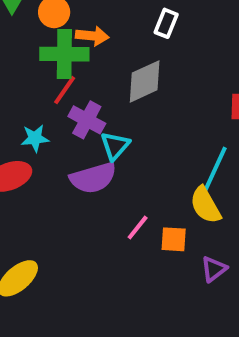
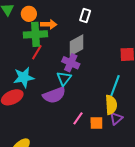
purple cross: (87, 120) -> (71, 63), moved
cyan star: (35, 138) -> (24, 77), size x1.5
yellow semicircle: (205, 205) -> (111, 105), turned -150
purple triangle: (214, 269) -> (116, 118), moved

